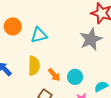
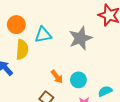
gray star: (91, 39) -> (80, 38), moved
yellow semicircle: (34, 66) -> (22, 50), moved

